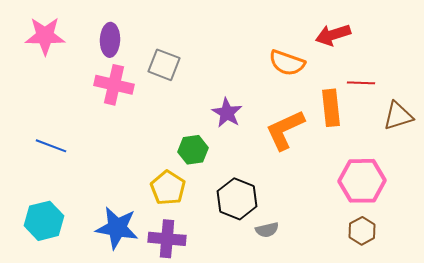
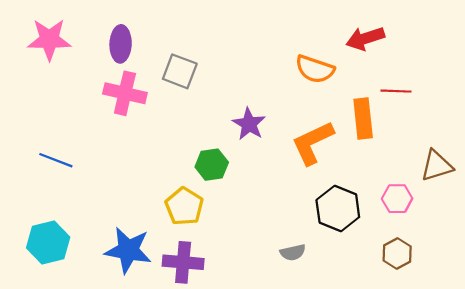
brown triangle: (398, 116) -> (437, 166), moved
pink hexagon: (362, 181) -> (397, 199), size x0.6
black hexagon: (237, 199) -> (338, 209), moved

